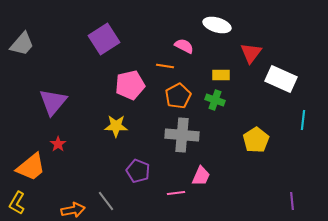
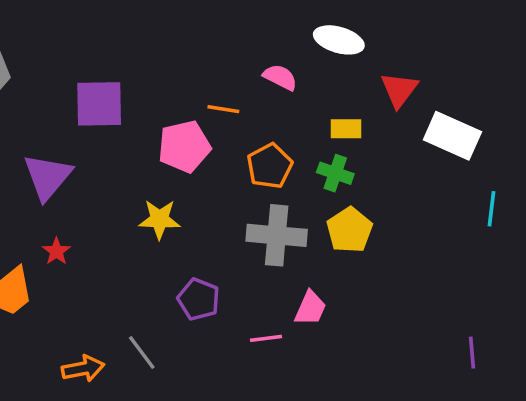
purple square: (104, 39) -> (99, 104), moved, turned 32
orange line: (165, 66) -> (223, 109), moved
yellow pentagon: (256, 140) -> (349, 230), moved

